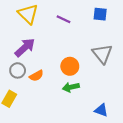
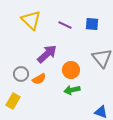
blue square: (100, 14) -> (92, 24), moved
purple arrow: (25, 47) -> (47, 54), moved

